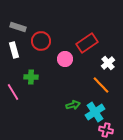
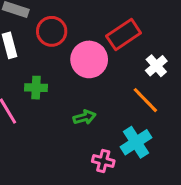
pink circle: (65, 59) -> (89, 59), size x1.5
green arrow: (73, 105) -> (84, 117), moved
pink cross: (106, 130) -> (103, 161), moved

